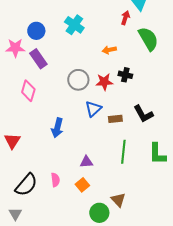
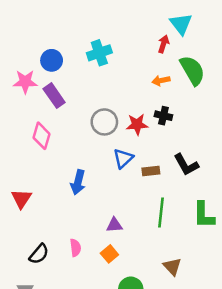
cyan cross: (74, 25) -> (99, 53), turned 36
orange arrow: (109, 50) -> (161, 80), moved
black semicircle: (26, 185) -> (39, 254), size x0.7
brown triangle: (118, 200) -> (172, 267), moved

